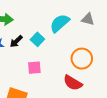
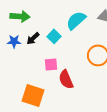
red semicircle: (73, 83) -> (66, 79), moved, turned 36

